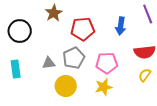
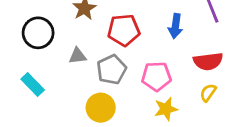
gray triangle: (49, 63) -> (78, 56), moved
cyan rectangle: (16, 69) -> (33, 85), turned -36
yellow star: (104, 87) -> (166, 109), moved

